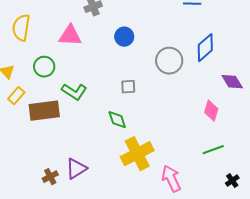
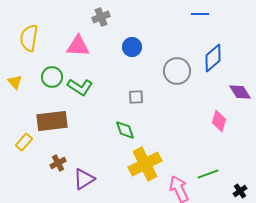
green L-shape: (74, 92) -> (80, 87), moved
yellow rectangle: (16, 96) -> (24, 142), moved
green line: (213, 150) -> (208, 174), moved
brown cross: (50, 177) -> (58, 163), moved

